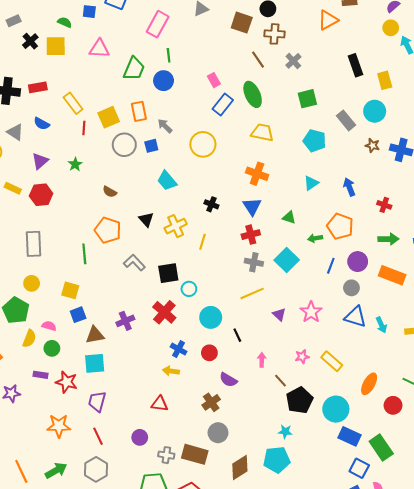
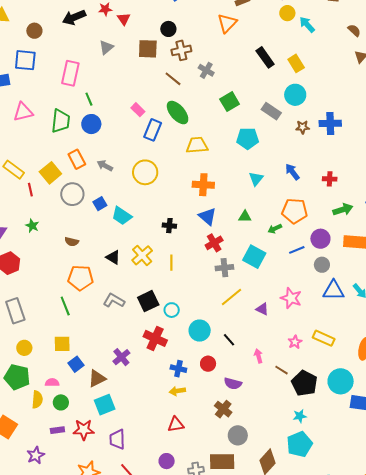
blue square: (151, 146) -> (100, 204), moved
blue line: (331, 266) -> (297, 250), turned 63

